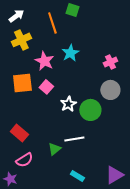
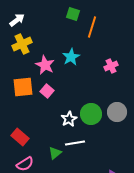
orange line: (52, 23) -> (92, 27), moved, turned 35
gray circle: (110, 90) -> (117, 112), moved
white star: (68, 104) -> (69, 119), moved

